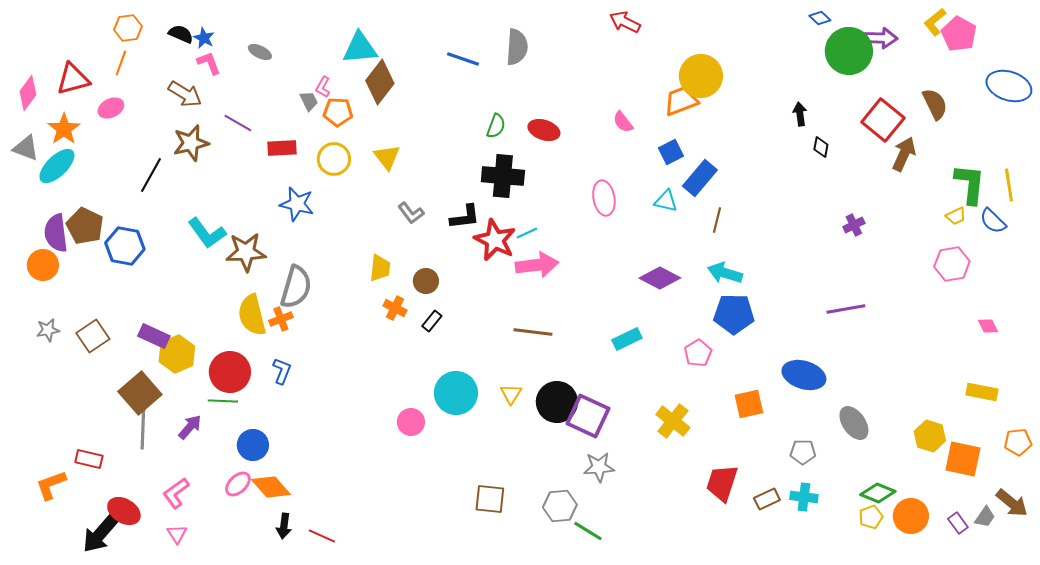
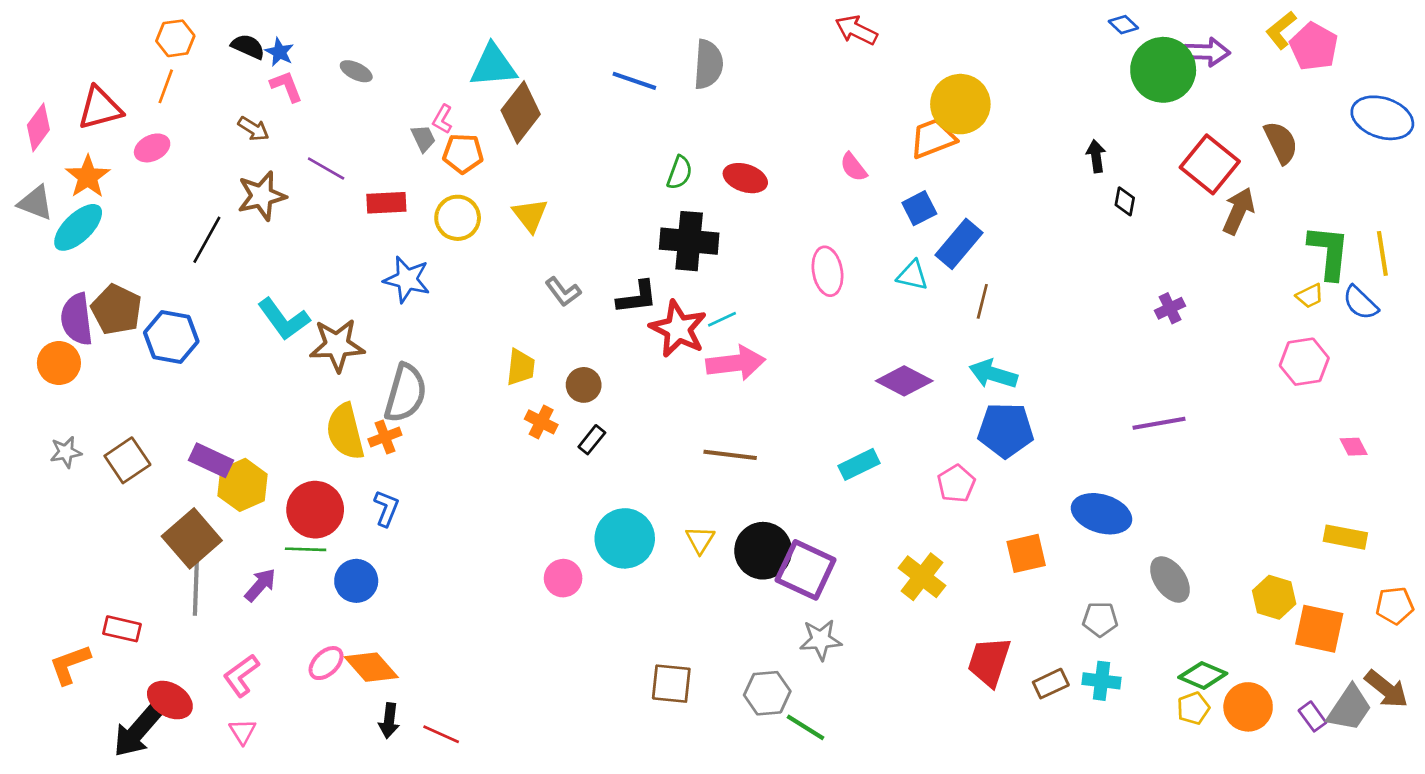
brown arrow: (185, 94) -> (253, 129), size x0.7
blue circle: (253, 445) -> (356, 581), moved
gray trapezoid: (985, 517) -> (1349, 708), size x1.6

